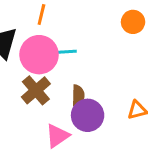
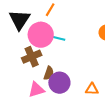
brown semicircle: (78, 95) -> (49, 73), moved

